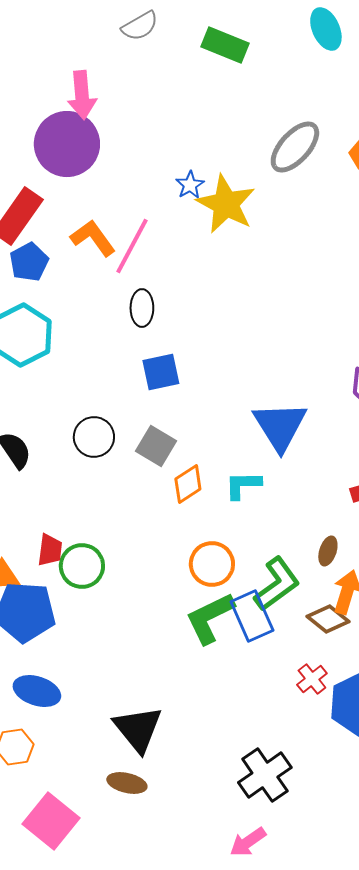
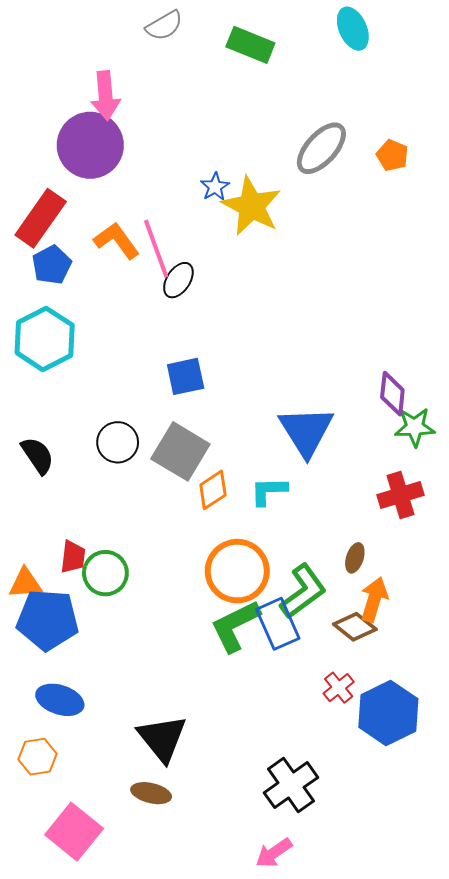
pink line: (132, 246) -> (156, 249), turned -48
black ellipse: (142, 308) -> (178, 280), moved, turned 33
gray square: (156, 446) -> (180, 451), size x1.4
orange circle: (212, 564) -> (237, 571), size x1.4

